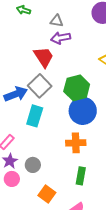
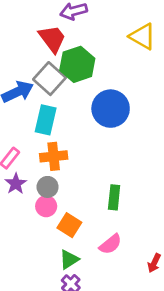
green hexagon: (77, 88) -> (77, 64), moved
orange cross: (76, 143) -> (54, 156), moved
pink circle: (12, 179) -> (46, 206), moved

